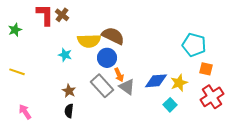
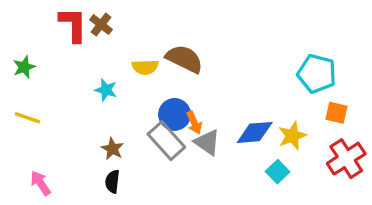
green star: (15, 30) -> (24, 67), moved
yellow semicircle: (89, 41) -> (145, 67), size x0.7
blue circle: (107, 58) -> (175, 114), moved

